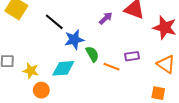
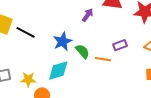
black line: (54, 22) -> (26, 32), moved

